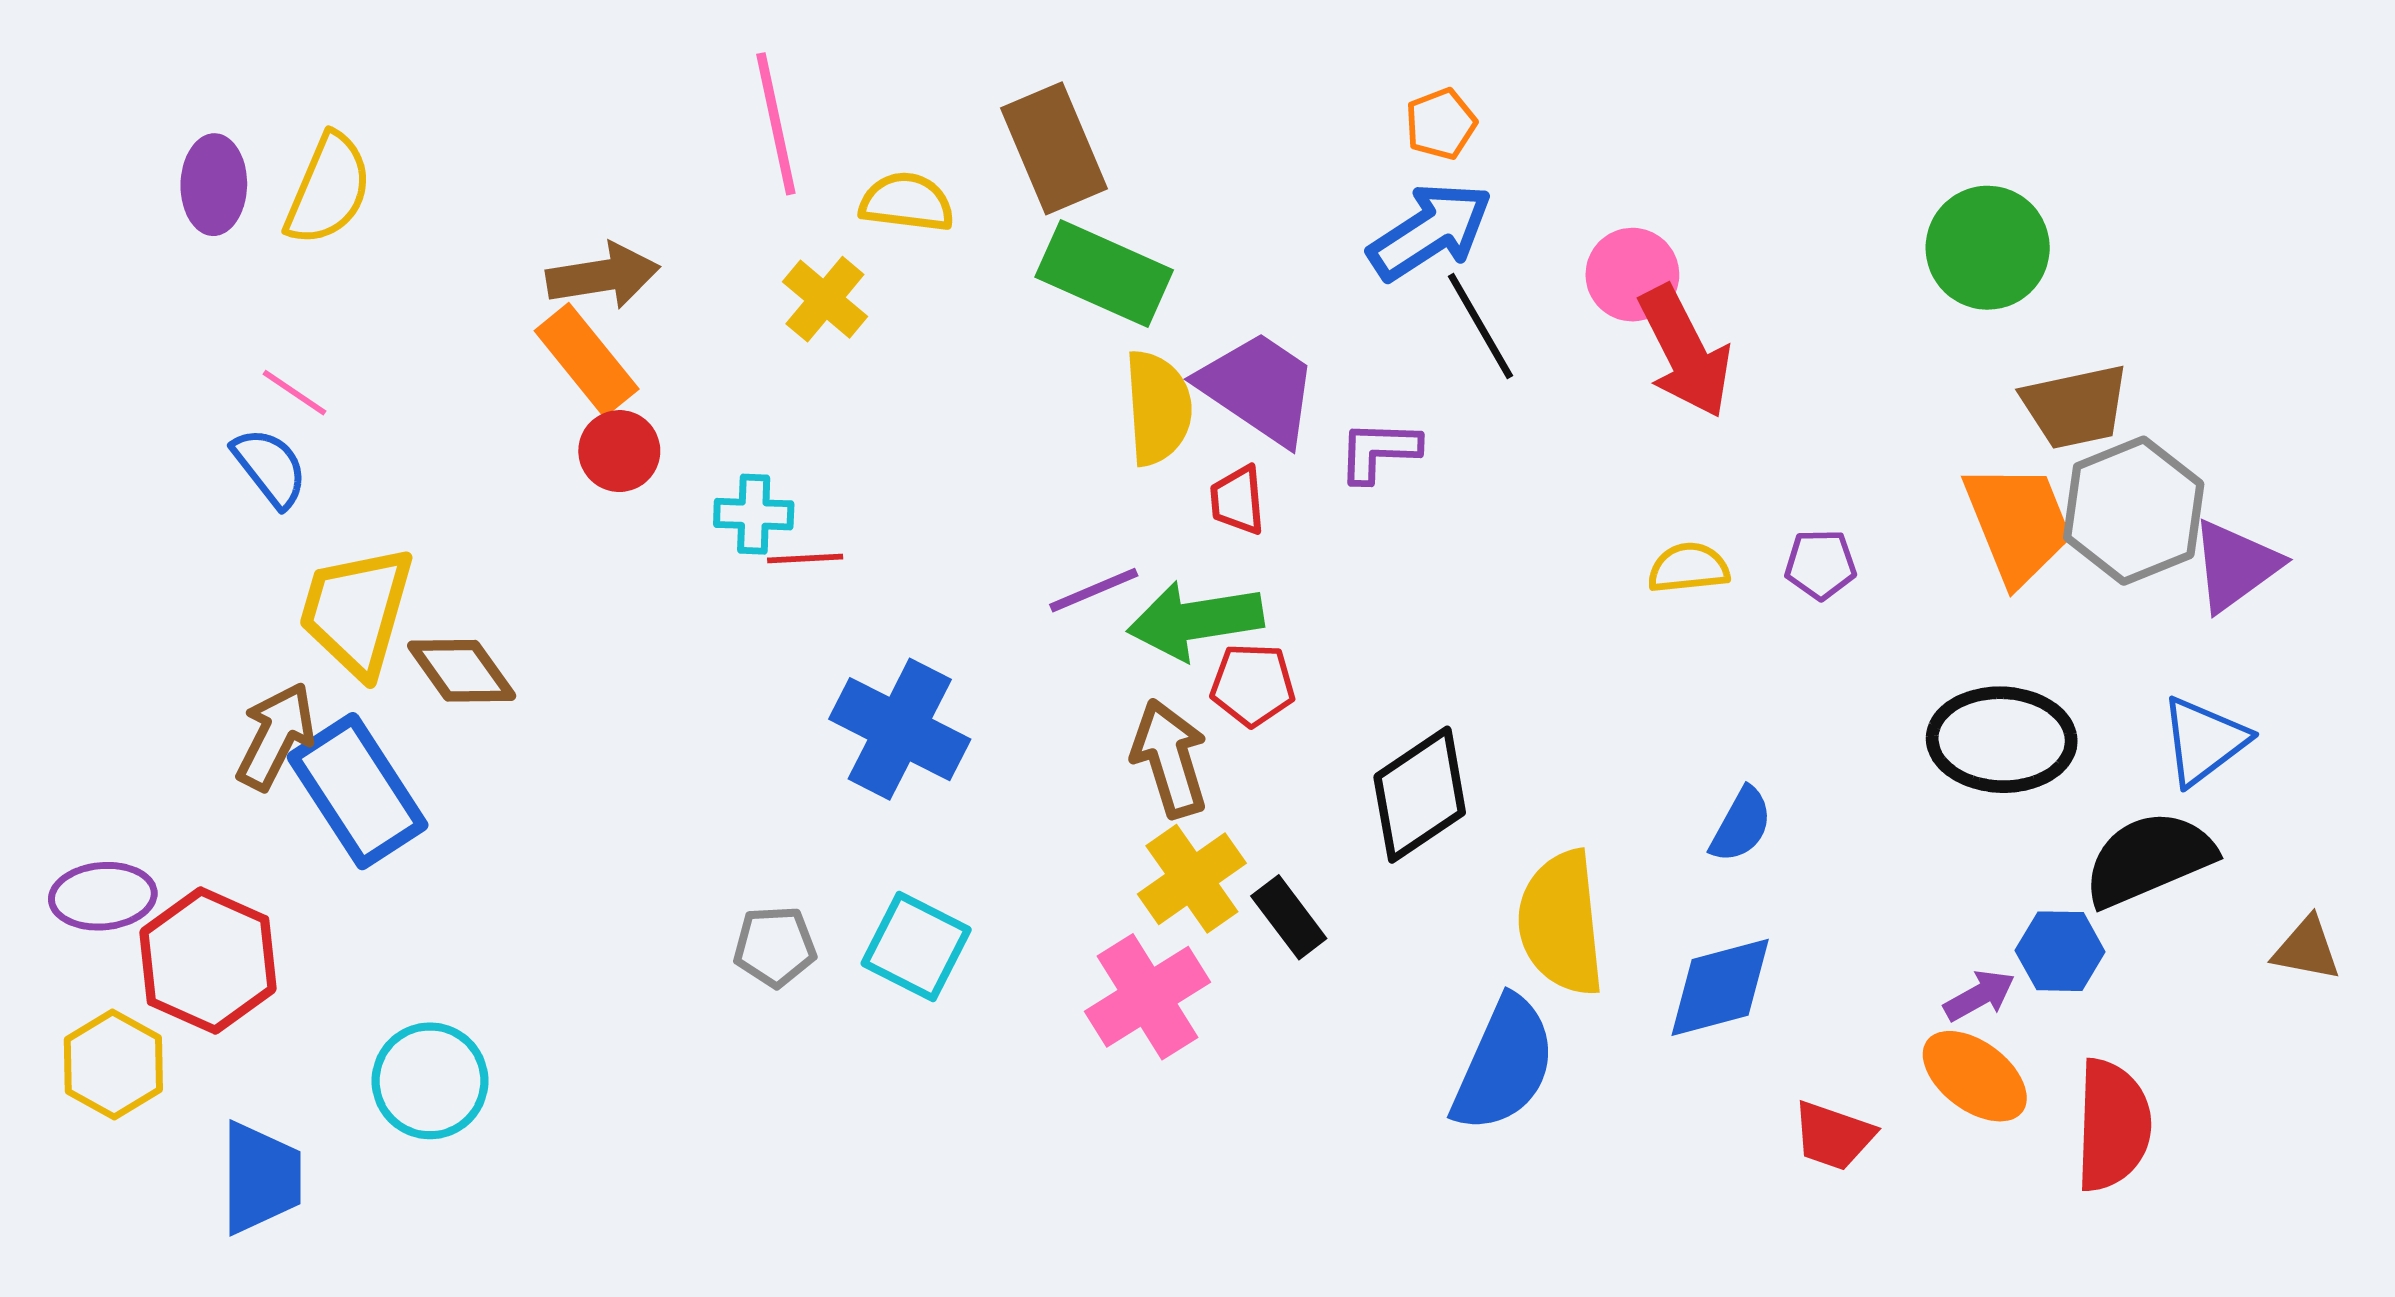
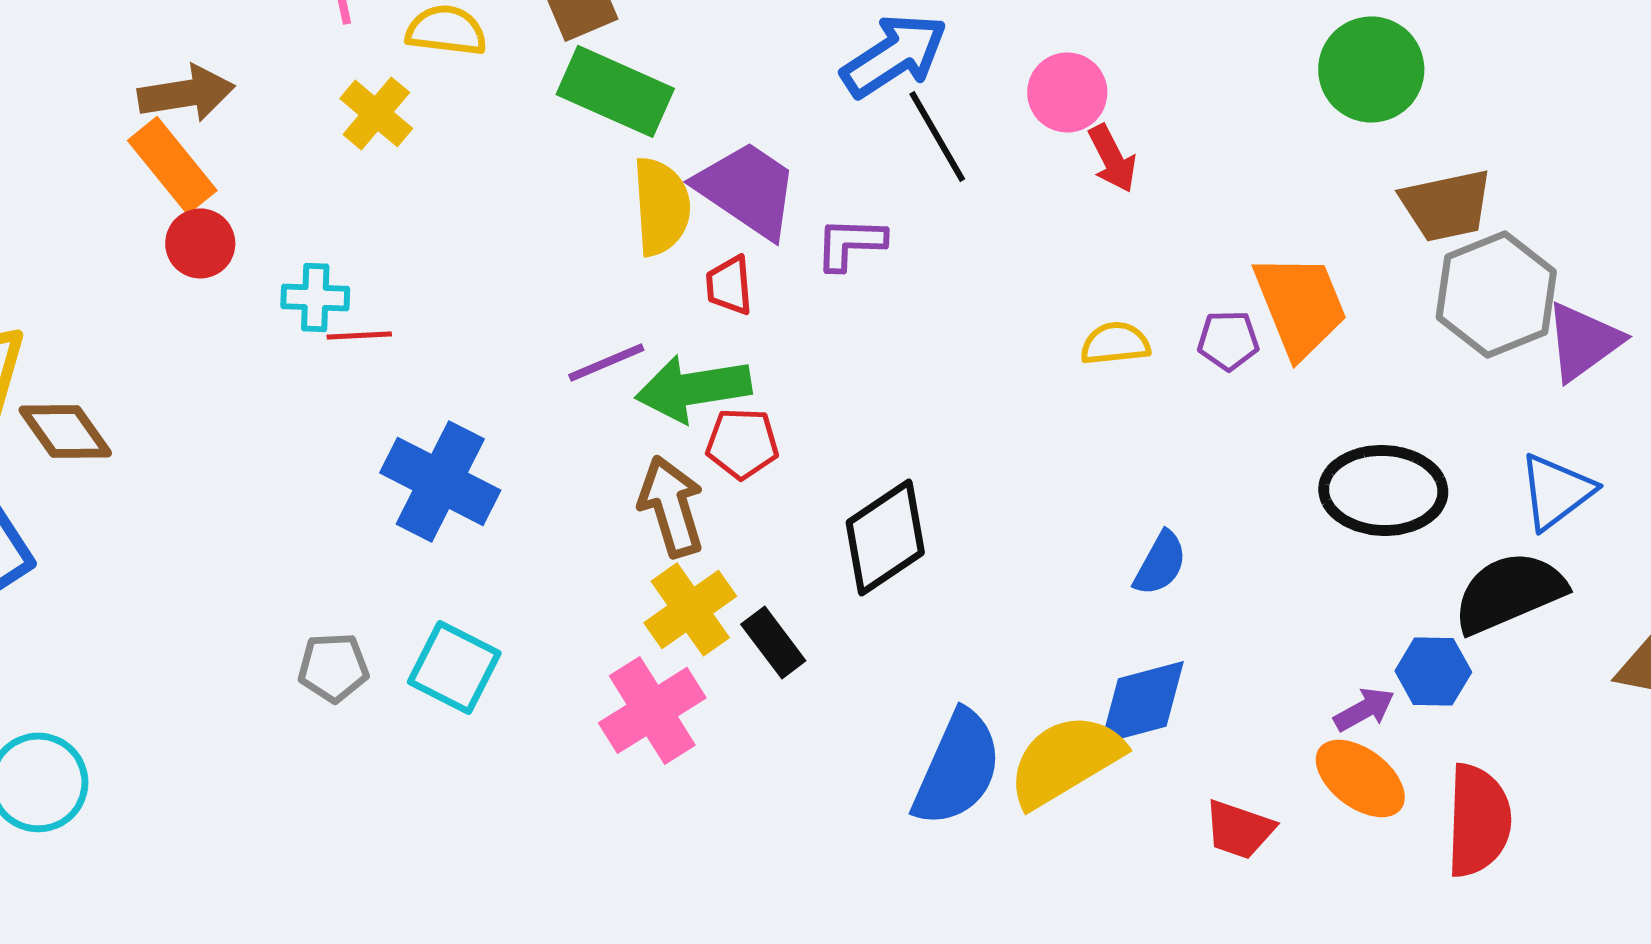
red arrow: (1685, 352) -> (1112, 158), size x0.6
orange trapezoid: (2018, 523) -> (1300, 305), moved
yellow semicircle: (1561, 923) -> (1065, 760), moved, turned 65

